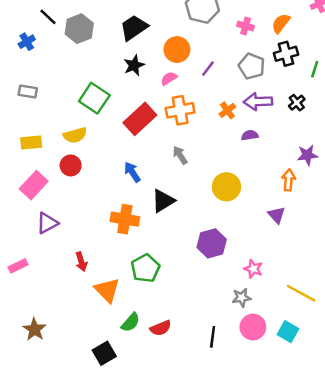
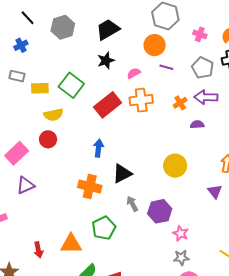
black line: (48, 17) -> (28, 18), moved
blue cross: (27, 42) -> (21, 45), moved
orange circle: (177, 50) -> (155, 45), moved
purple line: (208, 69) -> (166, 67), turned 64
yellow rectangle: (31, 143) -> (40, 88), moved
gray arrow: (180, 155) -> (132, 204), moved
blue arrow: (132, 172) -> (98, 148), turned 36
red arrow: (81, 262) -> (38, 250), moved
pink star: (253, 269) -> (181, 233), moved
orange triangle: (107, 290) -> (71, 244), turned -50

